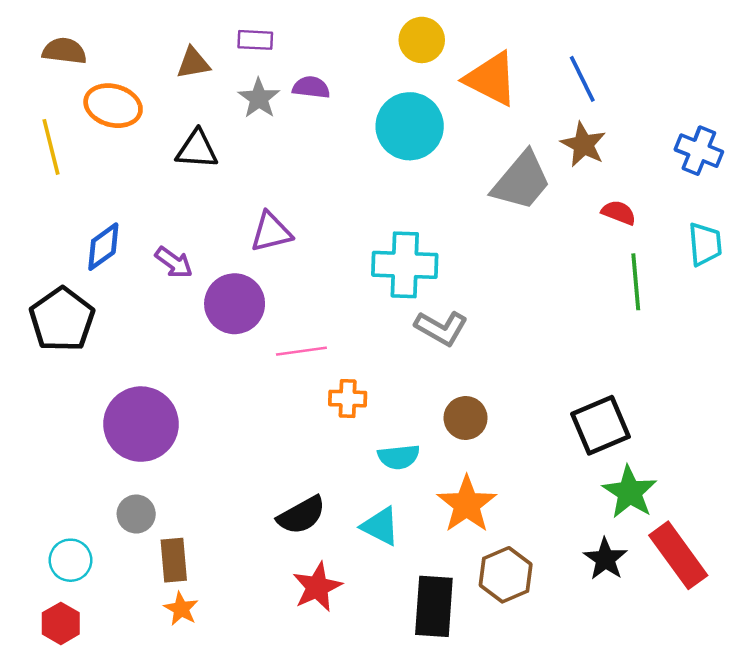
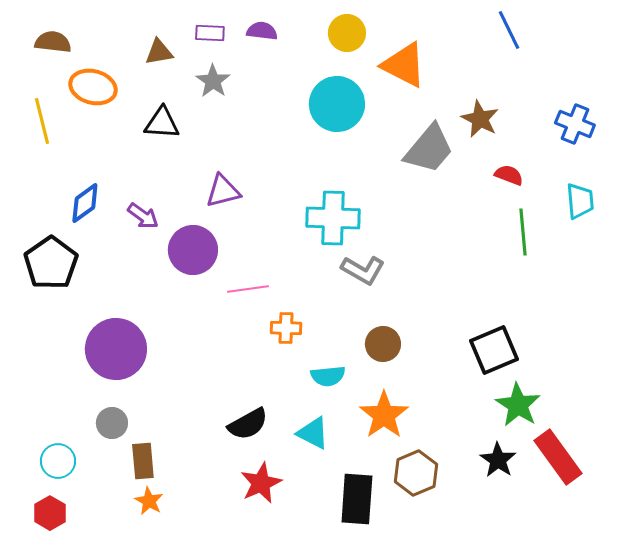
blue line: (582, 79) -> (509, 30), moved
purple semicircle: (311, 87) -> (262, 31), moved

